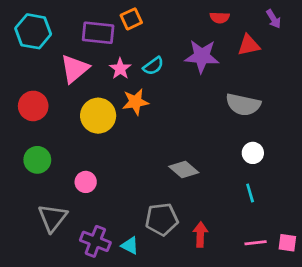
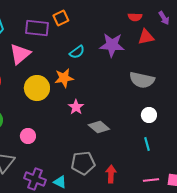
red semicircle: (220, 18) -> (135, 17), moved
pink star: (120, 69) -> (76, 107), moved

